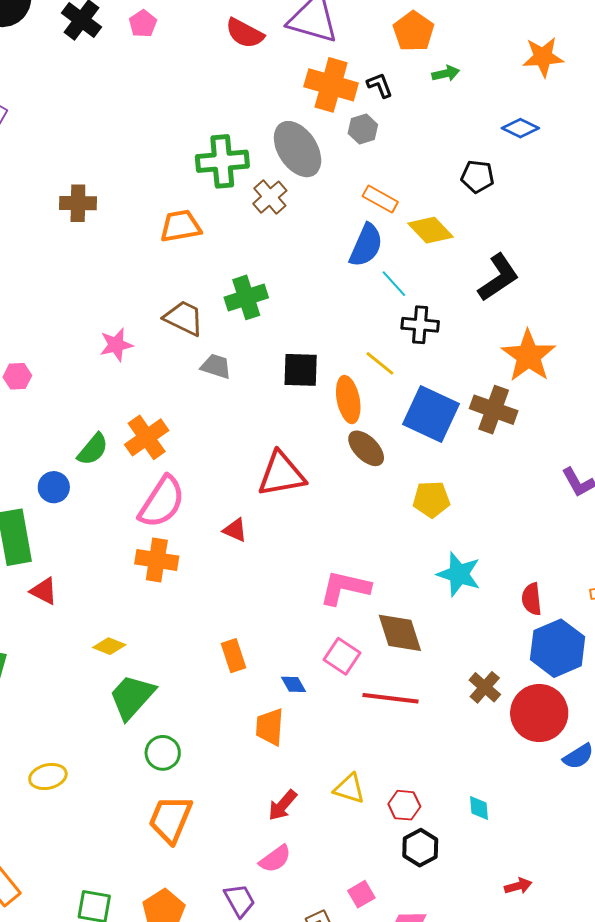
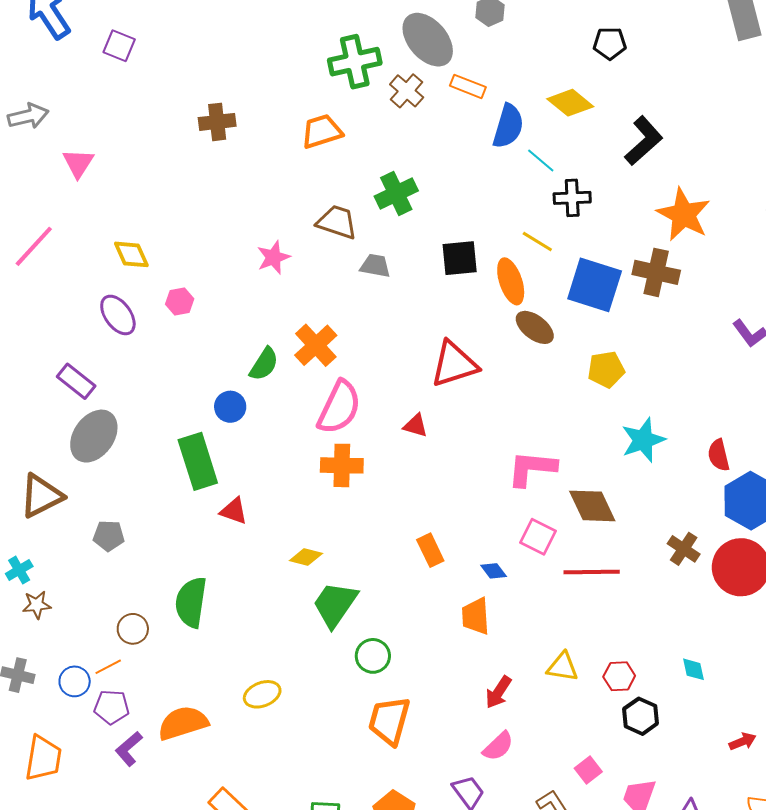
orange rectangle: (380, 199) -> (468, 86), moved
cyan star: (459, 574) -> (643, 440), turned -30

